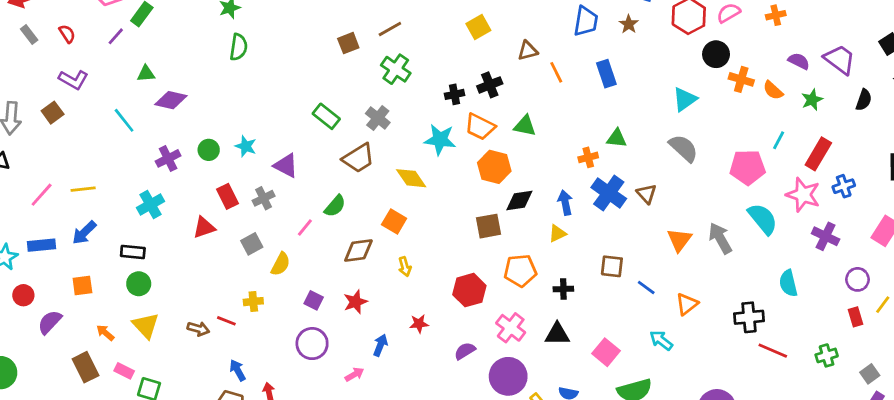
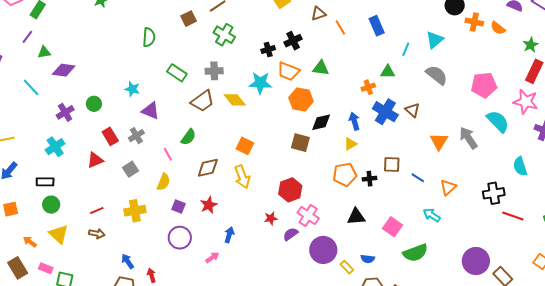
purple line: (116, 36) -> (27, 37), moved
green semicircle: (238, 47) -> (149, 37), moved
green star: (812, 100) -> (531, 45), moved
gray cross: (378, 118) -> (214, 71), turned -36
cyan line: (779, 140) -> (406, 49), moved
cyan star: (246, 146) -> (132, 89), moved
yellow diamond: (411, 178) -> (235, 100), moved
orange square: (394, 221) -> (245, 146), moved
brown square: (488, 226) -> (300, 143), turned 30
pink line: (305, 228) -> (168, 154), turned -64
yellow semicircle: (281, 264) -> (163, 182), moved
yellow arrow: (405, 267) -> (242, 177), size x1.6
orange pentagon: (520, 271) -> (345, 174), moved
black cross: (563, 289) -> (370, 179), moved
yellow cross: (253, 302) -> (135, 211), size x1.5
red line: (226, 321) -> (97, 210), moved, turned -40
red star: (419, 324) -> (271, 218), moved
pink cross: (511, 328) -> (308, 216), moved

